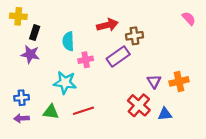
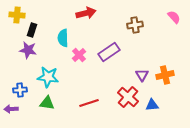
red arrow: (107, 25) -> (86, 13), moved
brown cross: (134, 36) -> (135, 25), moved
pink cross: (86, 60) -> (79, 55), turned -32
cyan star: (65, 83) -> (48, 77), moved
red line: (83, 111) -> (89, 103), moved
purple arrow: (22, 118) -> (11, 109), moved

